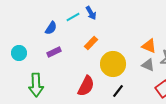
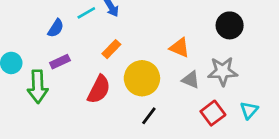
orange triangle: (149, 46) -> (180, 48), moved
green arrow: (36, 85) -> (38, 87), moved
red semicircle: (86, 86) -> (99, 89), moved

